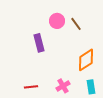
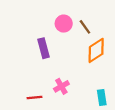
orange diamond: (86, 60) -> (96, 50), moved
pink cross: (63, 86) -> (61, 86), moved

